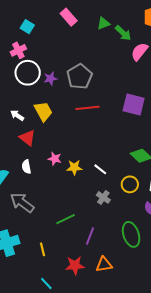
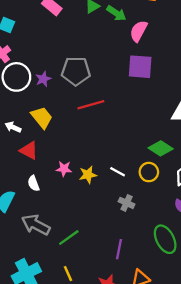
gray pentagon: (80, 77) -> (76, 71), turned -30
purple square: (134, 104) -> (140, 67), moved
yellow circle: (130, 184) -> (149, 172), moved
green line: (66, 219) -> (69, 238), moved

